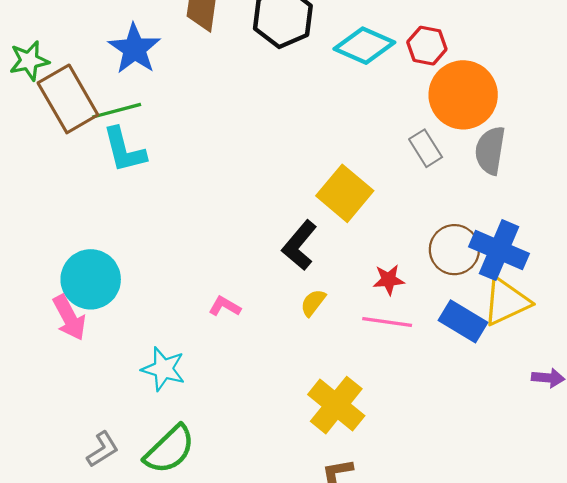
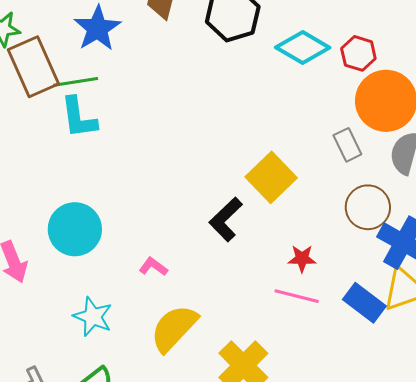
brown circle: (454, 250) -> (368, 207), moved
cyan circle: (91, 279) -> (75, 229), moved
yellow semicircle: (313, 303) -> (174, 328), moved, size x2.0

